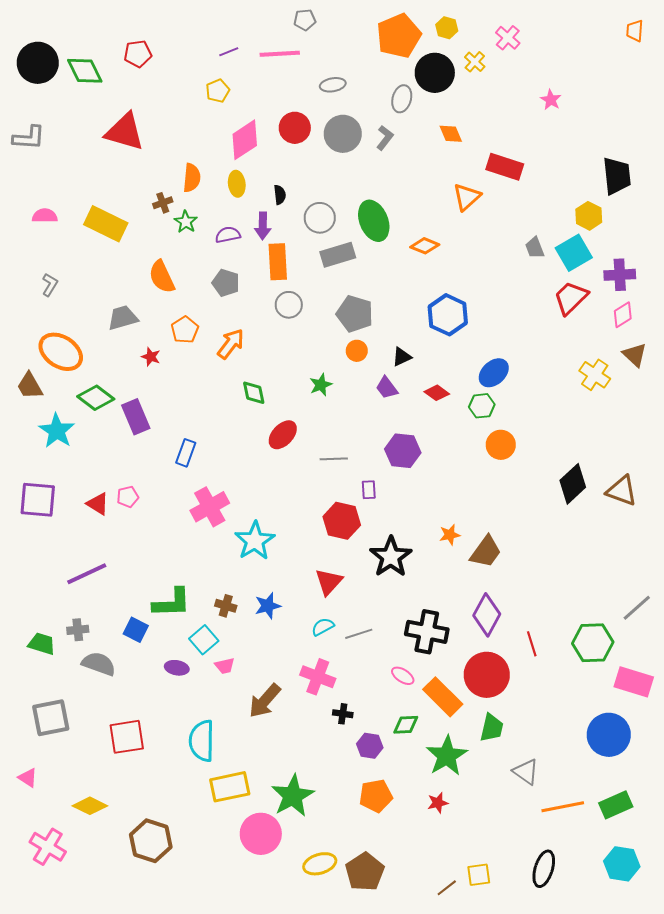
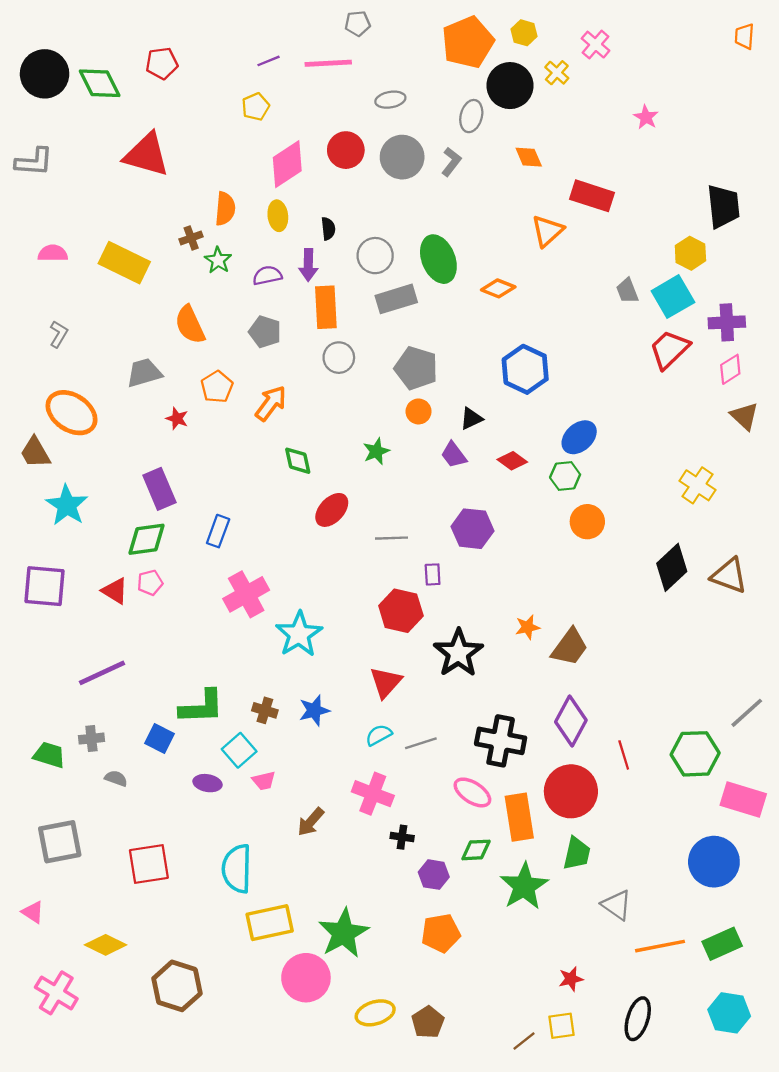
yellow cross: (595, 375) -> (698, 485), moved
green diamond: (96, 398) -> (147, 539), moved, turned -45
gray semicircle: (99, 664) -> (116, 778), size x0.6
pink ellipse: (403, 676) -> (472, 792), size x1.4
orange rectangle: (443, 697) -> (519, 817), turned 36
brown arrow: (265, 701) -> (311, 822), size x0.7
red star: (438, 803) -> (571, 979), moved
brown pentagon: (365, 872) -> (428, 1022), size x0.7

